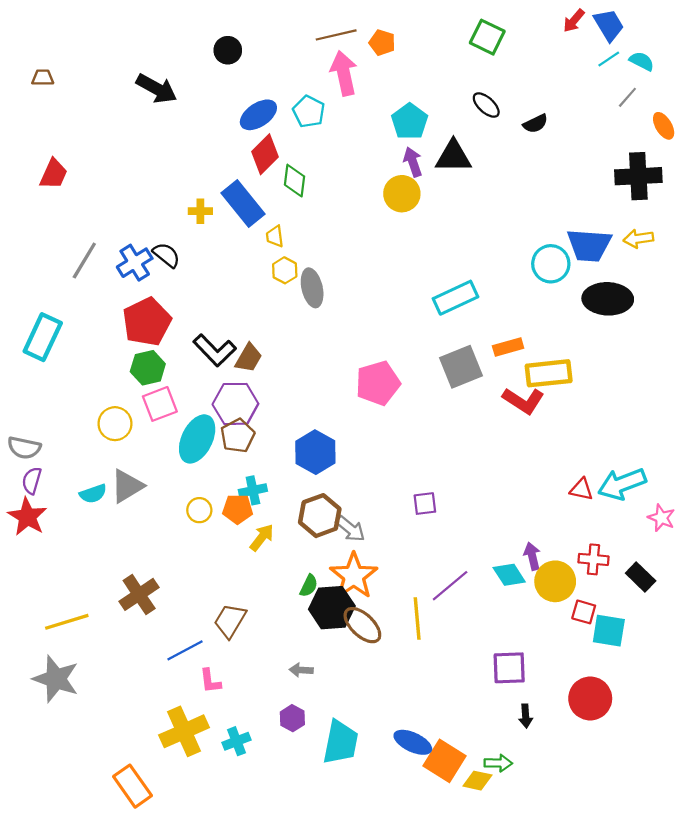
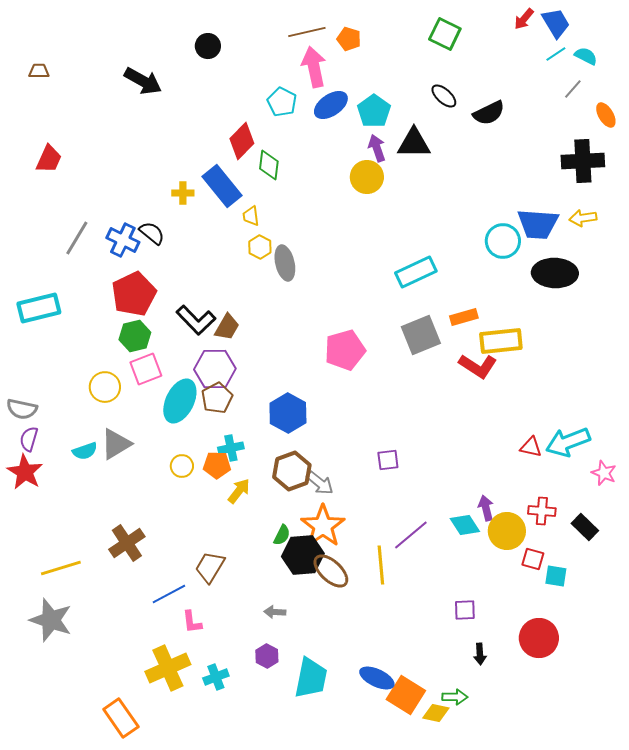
blue ellipse: (258, 115) -> (331, 105), moved
black semicircle: (535, 124) -> (489, 113), size x1.4
blue cross: (135, 263) -> (123, 240), turned -32
cyan rectangle: (43, 337) -> (39, 308), turned 51
cyan square: (609, 631) -> (556, 576), size x0.7
purple square: (509, 668) -> (465, 610), size x0.7

